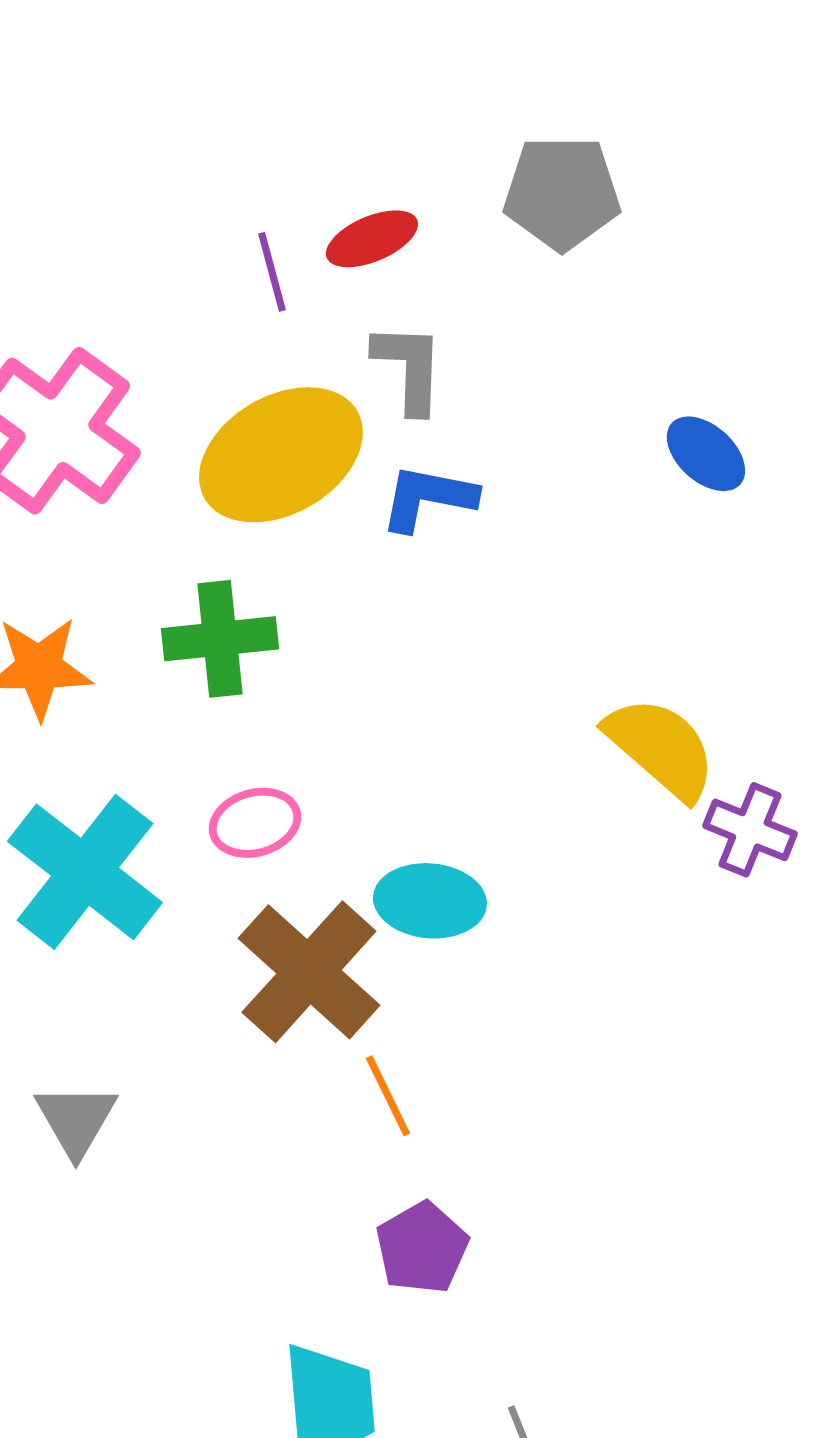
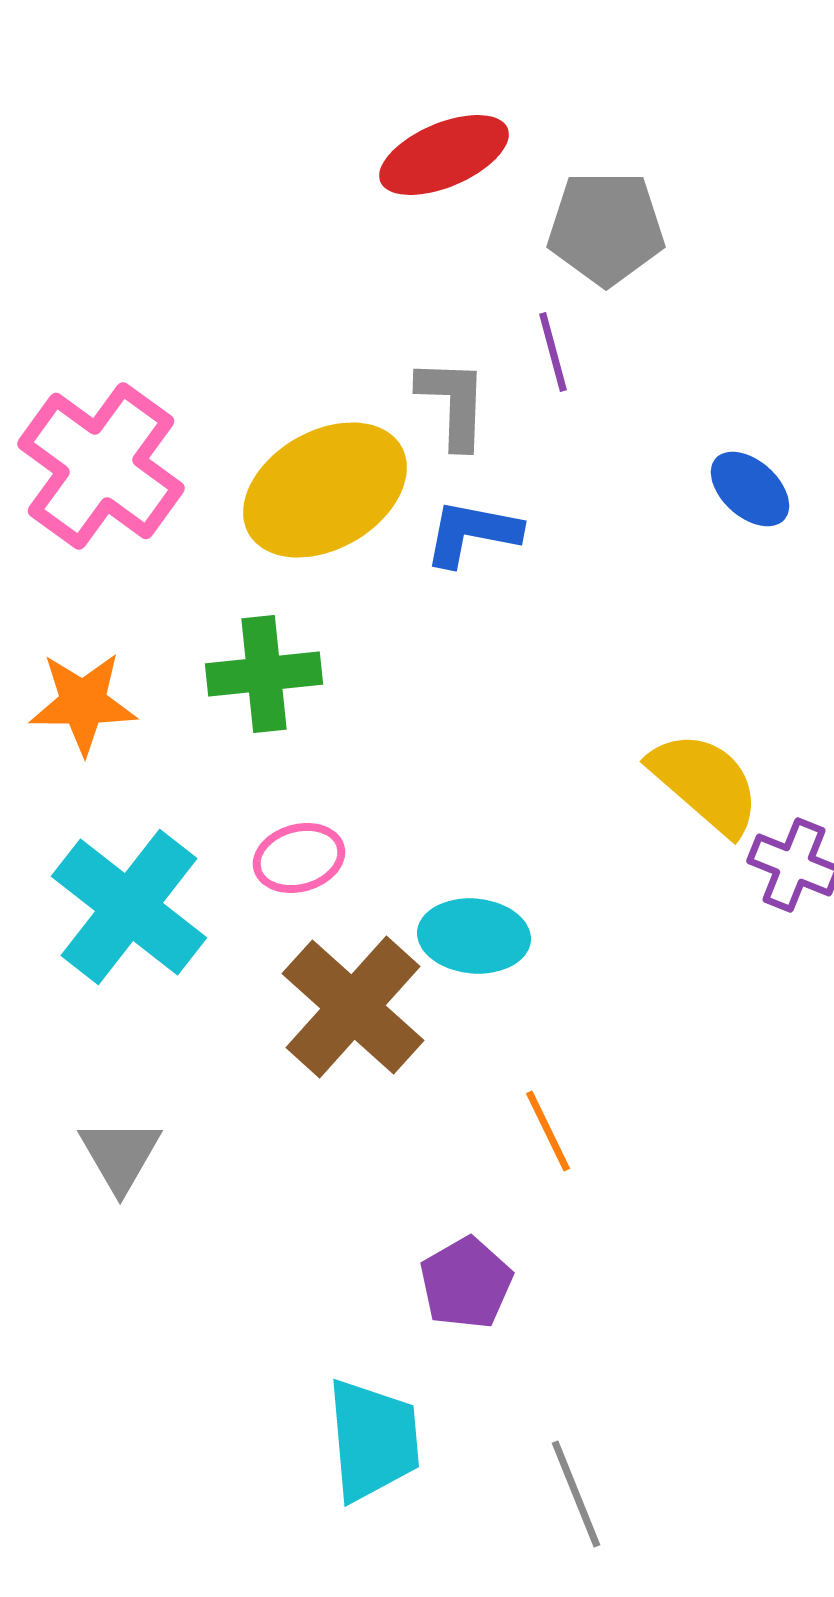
red ellipse: (372, 239) -> (444, 155), moved, size x1.4
purple line: (272, 272) -> (553, 352), moved
orange line: (388, 1096) -> (548, 1131), moved

